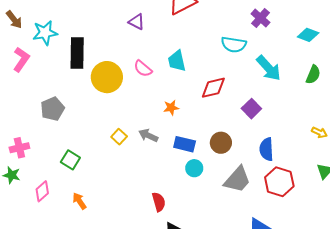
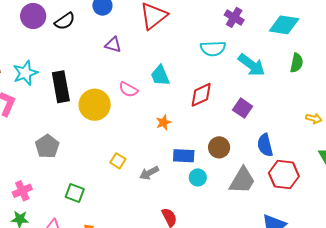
cyan diamond: (308, 35) -> (284, 25), size x1.4
gray arrow: (148, 135) -> (149, 173), moved, turned -42

